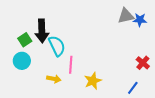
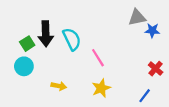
blue star: (140, 20) -> (152, 30), moved
cyan semicircle: (57, 46) -> (72, 39), moved
pink line: (71, 65) -> (98, 58), moved, turned -36

